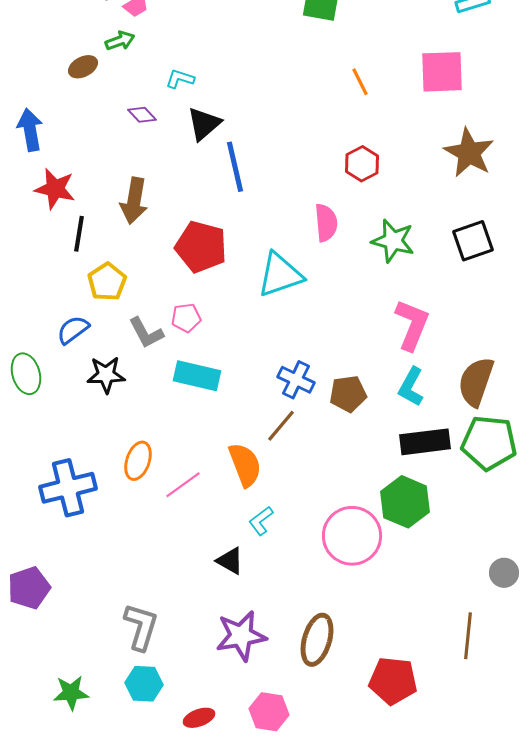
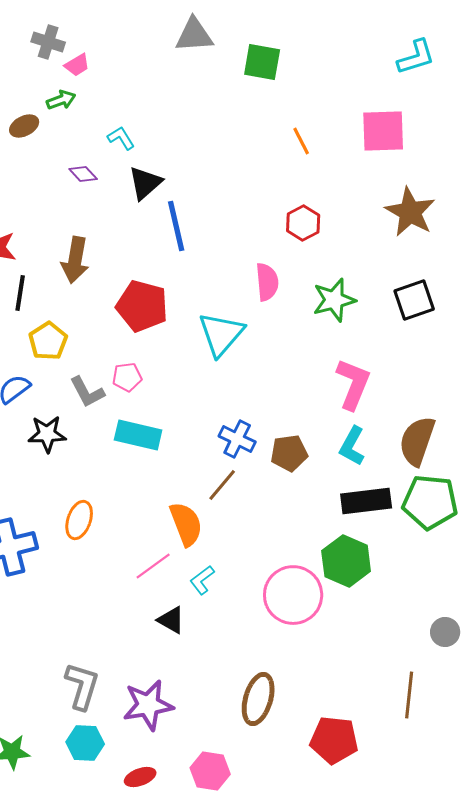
cyan L-shape: (180, 79) -> (121, 138), turned 40
green star: (393, 241) -> (334, 300), turned -30
cyan triangle: (280, 275) -> (221, 334), turned -30
pink line: (183, 485) -> (153, 566), moved
purple star: (241, 636) -> (148, 705), moved

